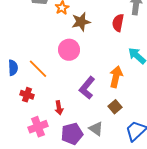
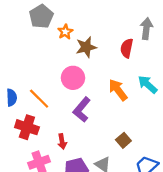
orange arrow: (116, 77) -> (118, 90), moved, turned -50
purple L-shape: (87, 88) -> (82, 110), moved
red cross: (27, 95) -> (27, 127), size x1.5

